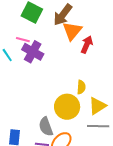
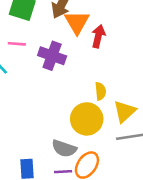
purple cross: (33, 52) -> (52, 56), moved
gray semicircle: (46, 127) -> (64, 148), turned -42

